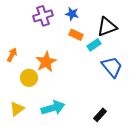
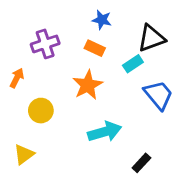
purple cross: (43, 16) -> (45, 44), moved
orange rectangle: (76, 35) -> (95, 48), moved
orange star: (46, 62) -> (88, 85), moved
cyan arrow: (53, 108) -> (105, 132), moved

